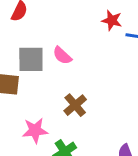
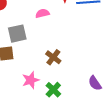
pink semicircle: (62, 56) -> (42, 13), moved, turned 136

